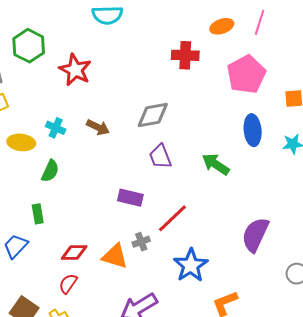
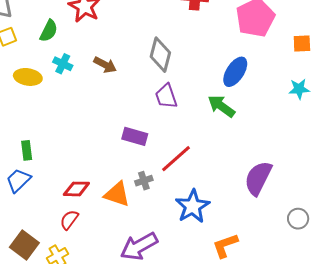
gray diamond: (153, 115) -> (160, 55), turned -68
blue ellipse: (253, 130) -> (235, 72), moved, turned 36
green semicircle: (50, 171) -> (49, 31), moved
green rectangle: (38, 214) -> (27, 150), moved

